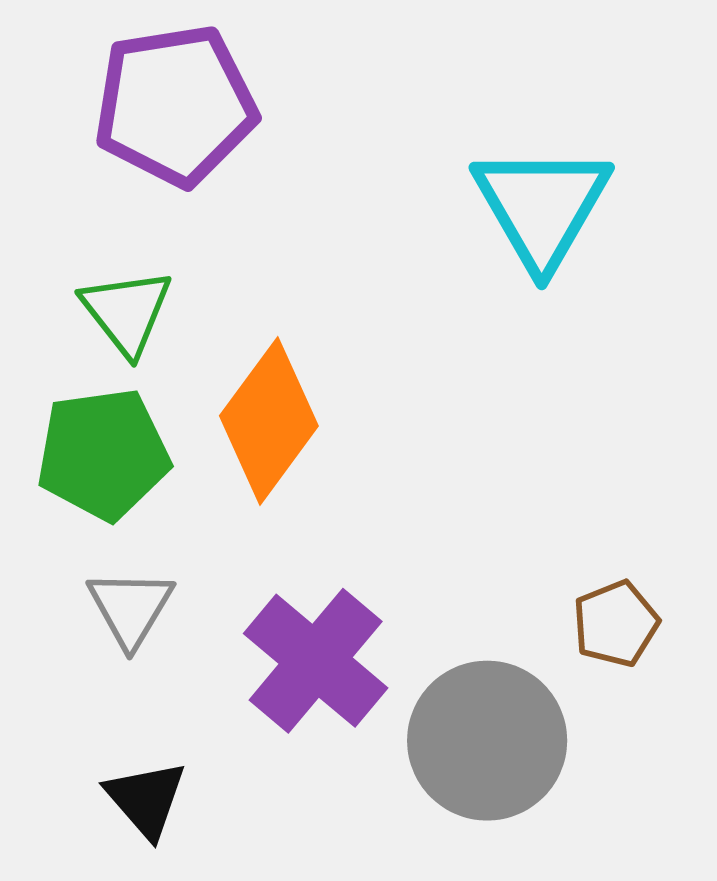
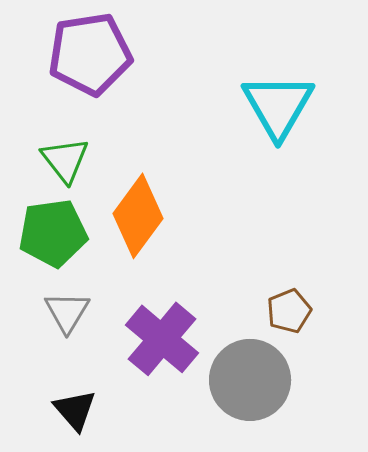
brown pentagon: (616, 624) -> (289, 311), moved

